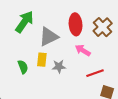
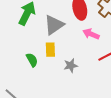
gray star: (59, 66) -> (71, 65), moved

